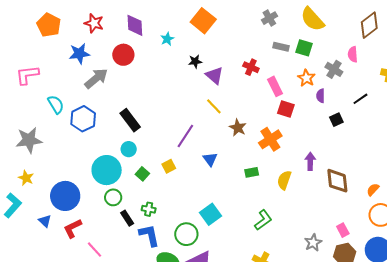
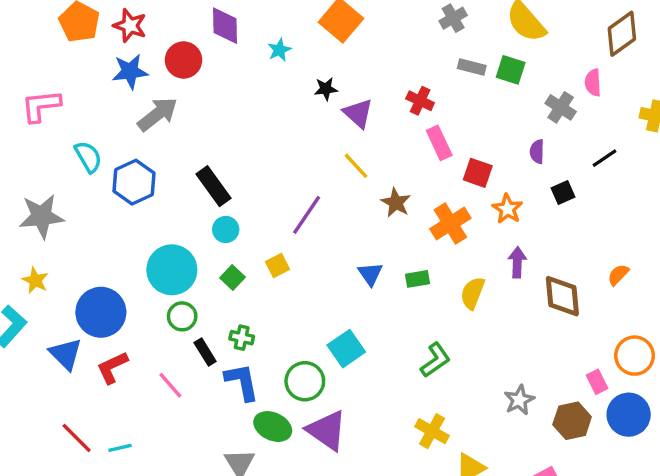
red star: (94, 23) -> (130, 26), moved
red circle: (123, 55) -> (184, 60), moved
orange star: (306, 78) -> (507, 209), moved
pink rectangle: (275, 86) -> (439, 143), moved
cyan circle: (129, 149) -> (226, 229), moved
blue triangle: (210, 159) -> (370, 274), moved
orange semicircle: (373, 190) -> (618, 275), moved
blue triangle: (45, 221) -> (66, 354), size x1.5
pink rectangle: (343, 230) -> (597, 382), moved
pink line: (94, 250) -> (170, 385), moved

